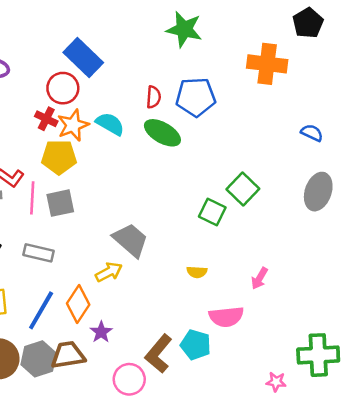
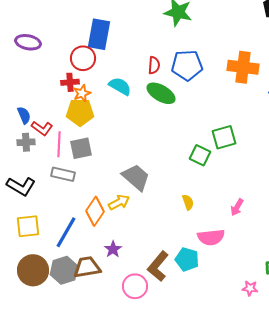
blue rectangle: (83, 57) -> (99, 34), turned 56
orange cross: (267, 64) -> (243, 67), moved
red cross: (46, 119) -> (70, 82), turned -30
orange star: (73, 125) -> (82, 93), moved, size x0.7
green square: (243, 189) -> (224, 137), turned 30
gray rectangle: (39, 253) -> (63, 174), moved
yellow semicircle: (197, 272) -> (188, 202), turned -112
orange diamond: (78, 304) -> (95, 211), moved

